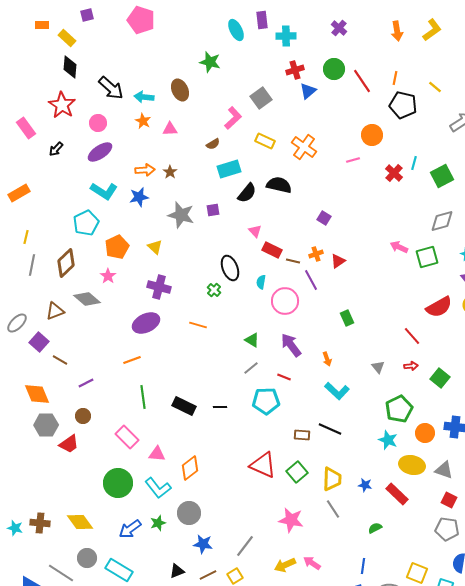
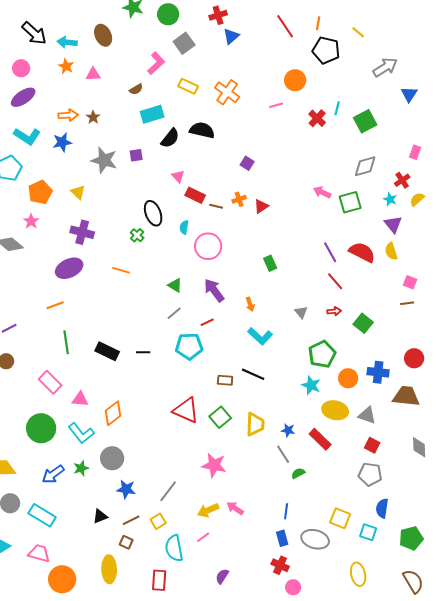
green circle: (334, 69) -> (168, 14), moved
purple line: (311, 280) -> (330, 252), moved
red semicircle: (439, 307) -> (362, 252), turned -124
red line: (284, 377) -> (207, 322), turned -48
gray line: (333, 509) -> (283, 454), moved

